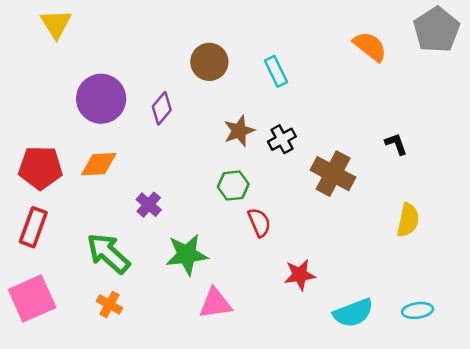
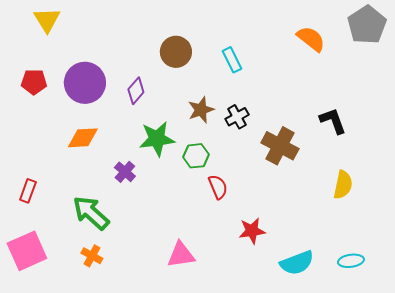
black L-shape: (396, 144) -> (333, 121), size x1.4
red pentagon: (40, 168) -> (34, 82), moved, size x0.7
red rectangle: (33, 227) -> (28, 191), size x0.7
green star: (187, 255) -> (157, 139), moved

